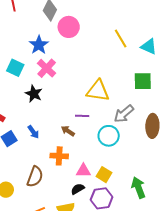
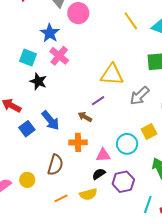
black star: (34, 94) -> (38, 81), moved
purple line: (82, 116) -> (98, 101), turned -32
blue arrow: (33, 132) -> (51, 120), size x1.5
cyan circle: (109, 136) -> (127, 144), moved
yellow square: (104, 175) -> (149, 131), moved, turned 35

